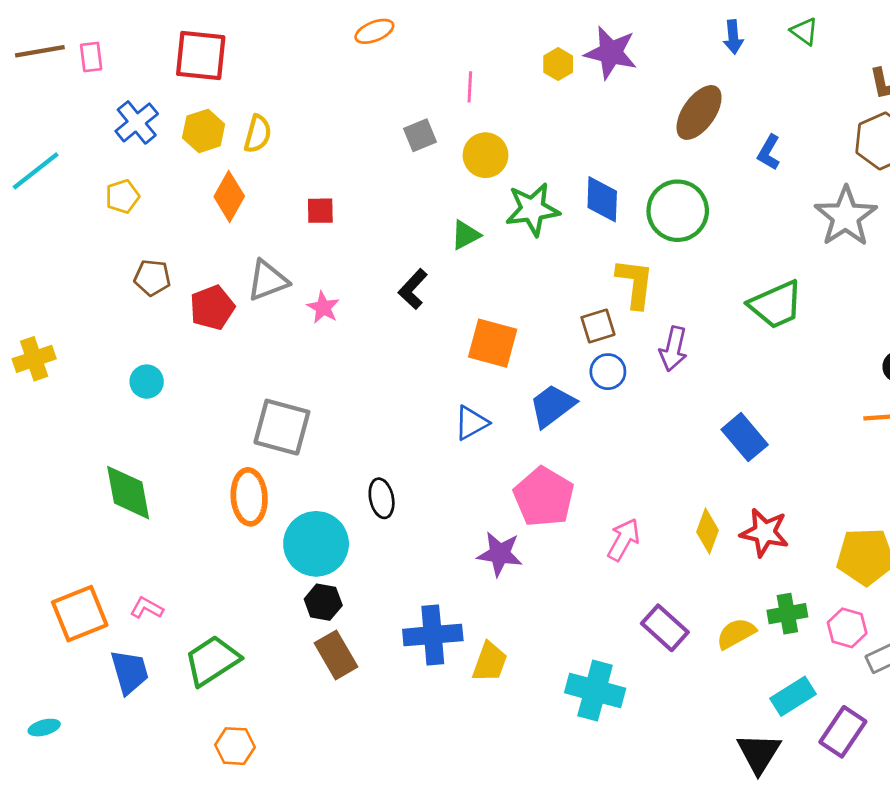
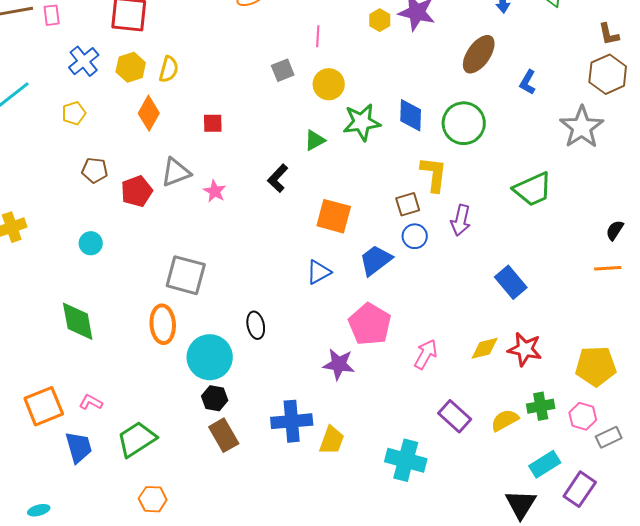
yellow diamond: (708, 531) -> (485, 348), turned 56
cyan ellipse: (44, 728) -> (39, 510), moved

